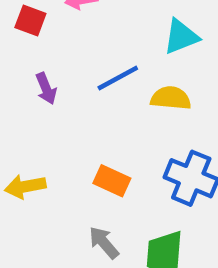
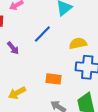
yellow semicircle: (171, 98) -> (78, 43), moved

